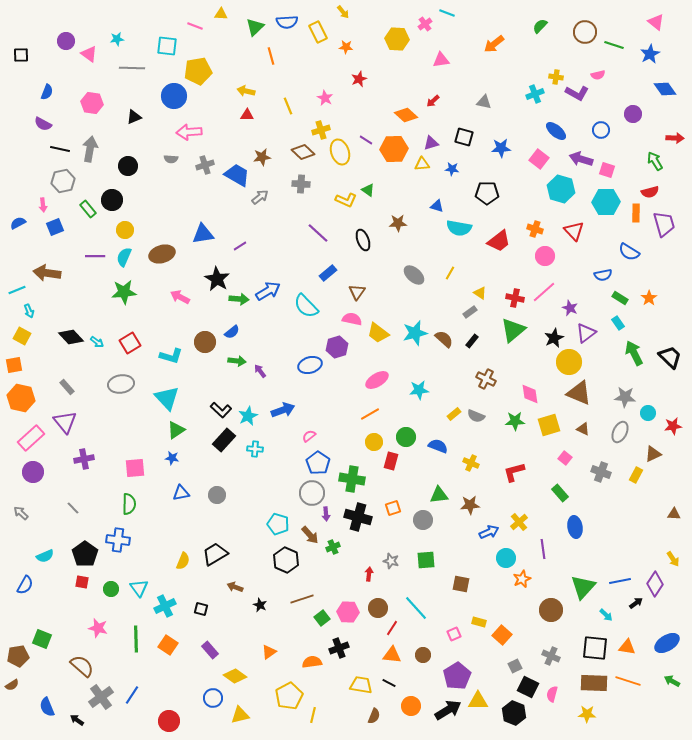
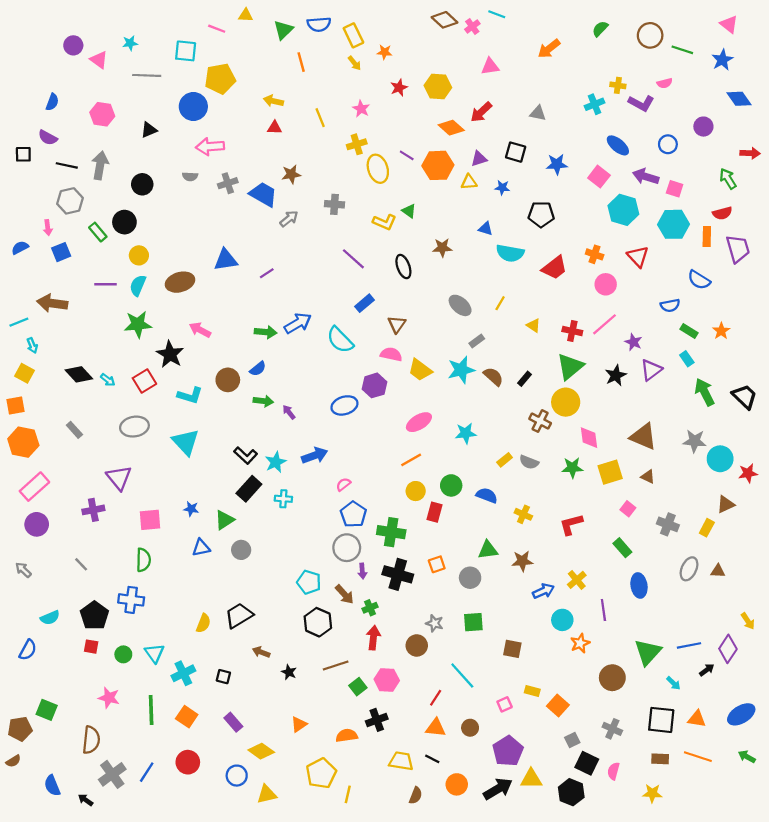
yellow arrow: (343, 12) -> (354, 63), moved
yellow hexagon: (397, 39) -> (438, 87), moved
black square: (21, 55) -> (23, 154), moved
red arrow: (433, 101) -> (481, 112), size x1.5
brown diamond: (303, 152) -> (445, 20), moved
black star: (217, 279) -> (170, 354), moved
gray rectangle: (470, 312) -> (477, 341), moved
yellow circle: (569, 362) -> (566, 402), moved
cyan circle: (648, 413) -> (720, 459), size x1.5
purple triangle: (65, 422) -> (119, 478), moved
green triangle: (176, 430) -> (224, 520), moved
gray ellipse: (620, 432) -> (689, 569), moved
brown triangle: (674, 514) -> (718, 571), moved
red arrow: (369, 574) -> (373, 638), moved, size x1.5
brown circle: (378, 608) -> (417, 645), moved
brown semicircle: (82, 666) -> (91, 740), turned 55
brown rectangle: (594, 683) -> (660, 759), size x0.6
red circle: (169, 721) -> (188, 762), moved

